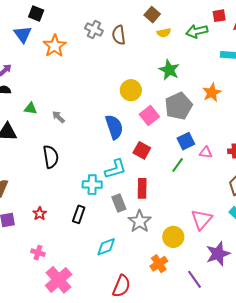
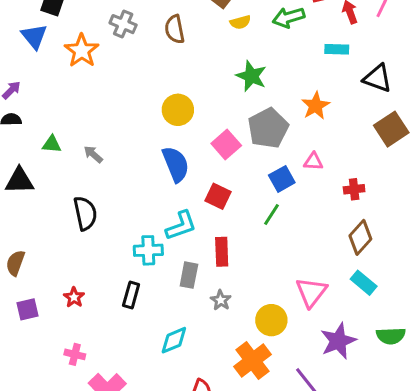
gray cross: (94, 30) -> (123, 24), moved
yellow circle: (131, 90) -> (178, 110), moved
pink triangle: (206, 152) -> (313, 162), moved
gray rectangle: (119, 203) -> (189, 275), turned 36
gray star: (140, 221) -> (221, 300), size x0.6
orange cross: (159, 264) -> (252, 360), size x1.4

